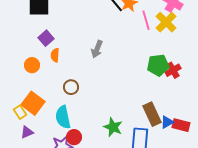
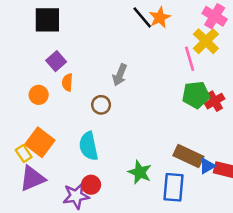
pink line: (146, 20) -> (190, 59), moved
brown circle: (71, 87) -> (101, 105), moved
brown rectangle: (152, 114) -> (188, 156), turned -40
cyan semicircle: (63, 117) -> (89, 146), moved
purple triangle: (27, 132) -> (32, 178), size x1.6

